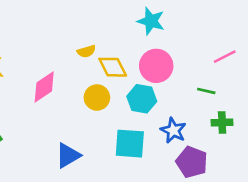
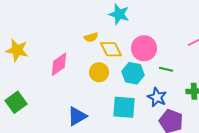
cyan star: (151, 21) -> (119, 14), moved
green line: (206, 91) -> (166, 69), moved

